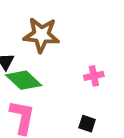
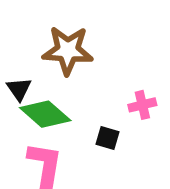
black square: (87, 124) -> (107, 138), moved

